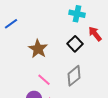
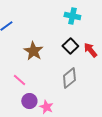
red arrow: (95, 34) -> (90, 50), moved
pink line: (44, 80) -> (19, 80), moved

